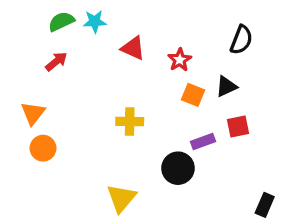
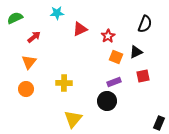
green semicircle: (61, 21) -> (15, 18), moved
red triangle: (133, 48) -> (80, 29), turned -49
orange triangle: (33, 113) -> (29, 62), moved
yellow cross: (130, 122) -> (64, 83), moved
purple rectangle: (203, 142) -> (114, 82), moved

